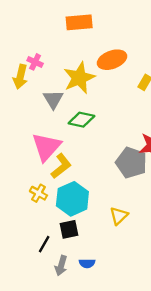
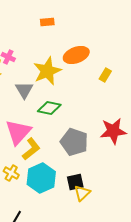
orange rectangle: (79, 22) -> (47, 22), size x0.6
gray pentagon: (131, 163) -> (74, 142), moved
black square: (69, 229) -> (75, 182), moved

